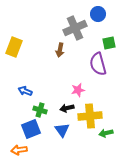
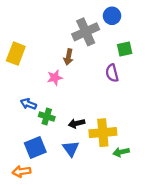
purple semicircle: (98, 64) -> (112, 73), size x0.7
pink star: (78, 90) -> (55, 78), moved
green cross: (40, 110) -> (47, 117), moved

